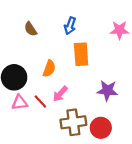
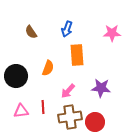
pink arrow: (60, 94) -> (68, 91), moved
red line: (40, 101) -> (43, 107), moved, turned 40
pink triangle: (20, 103) -> (21, 111), moved

